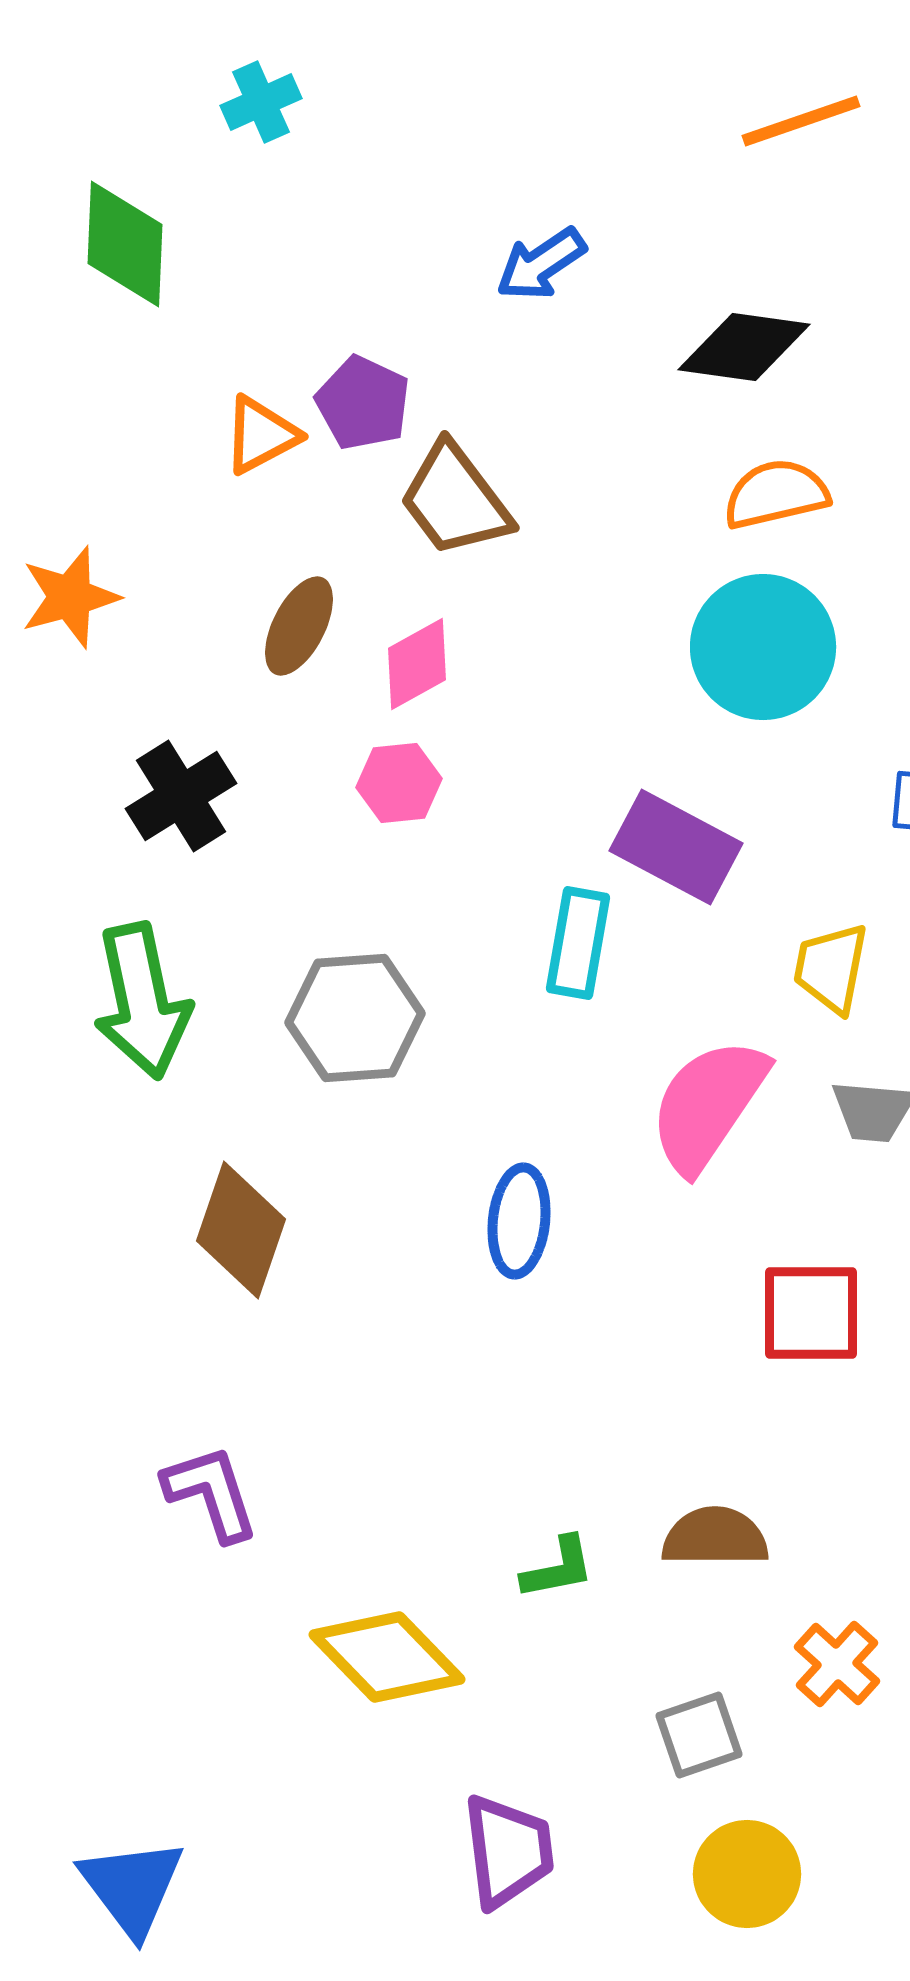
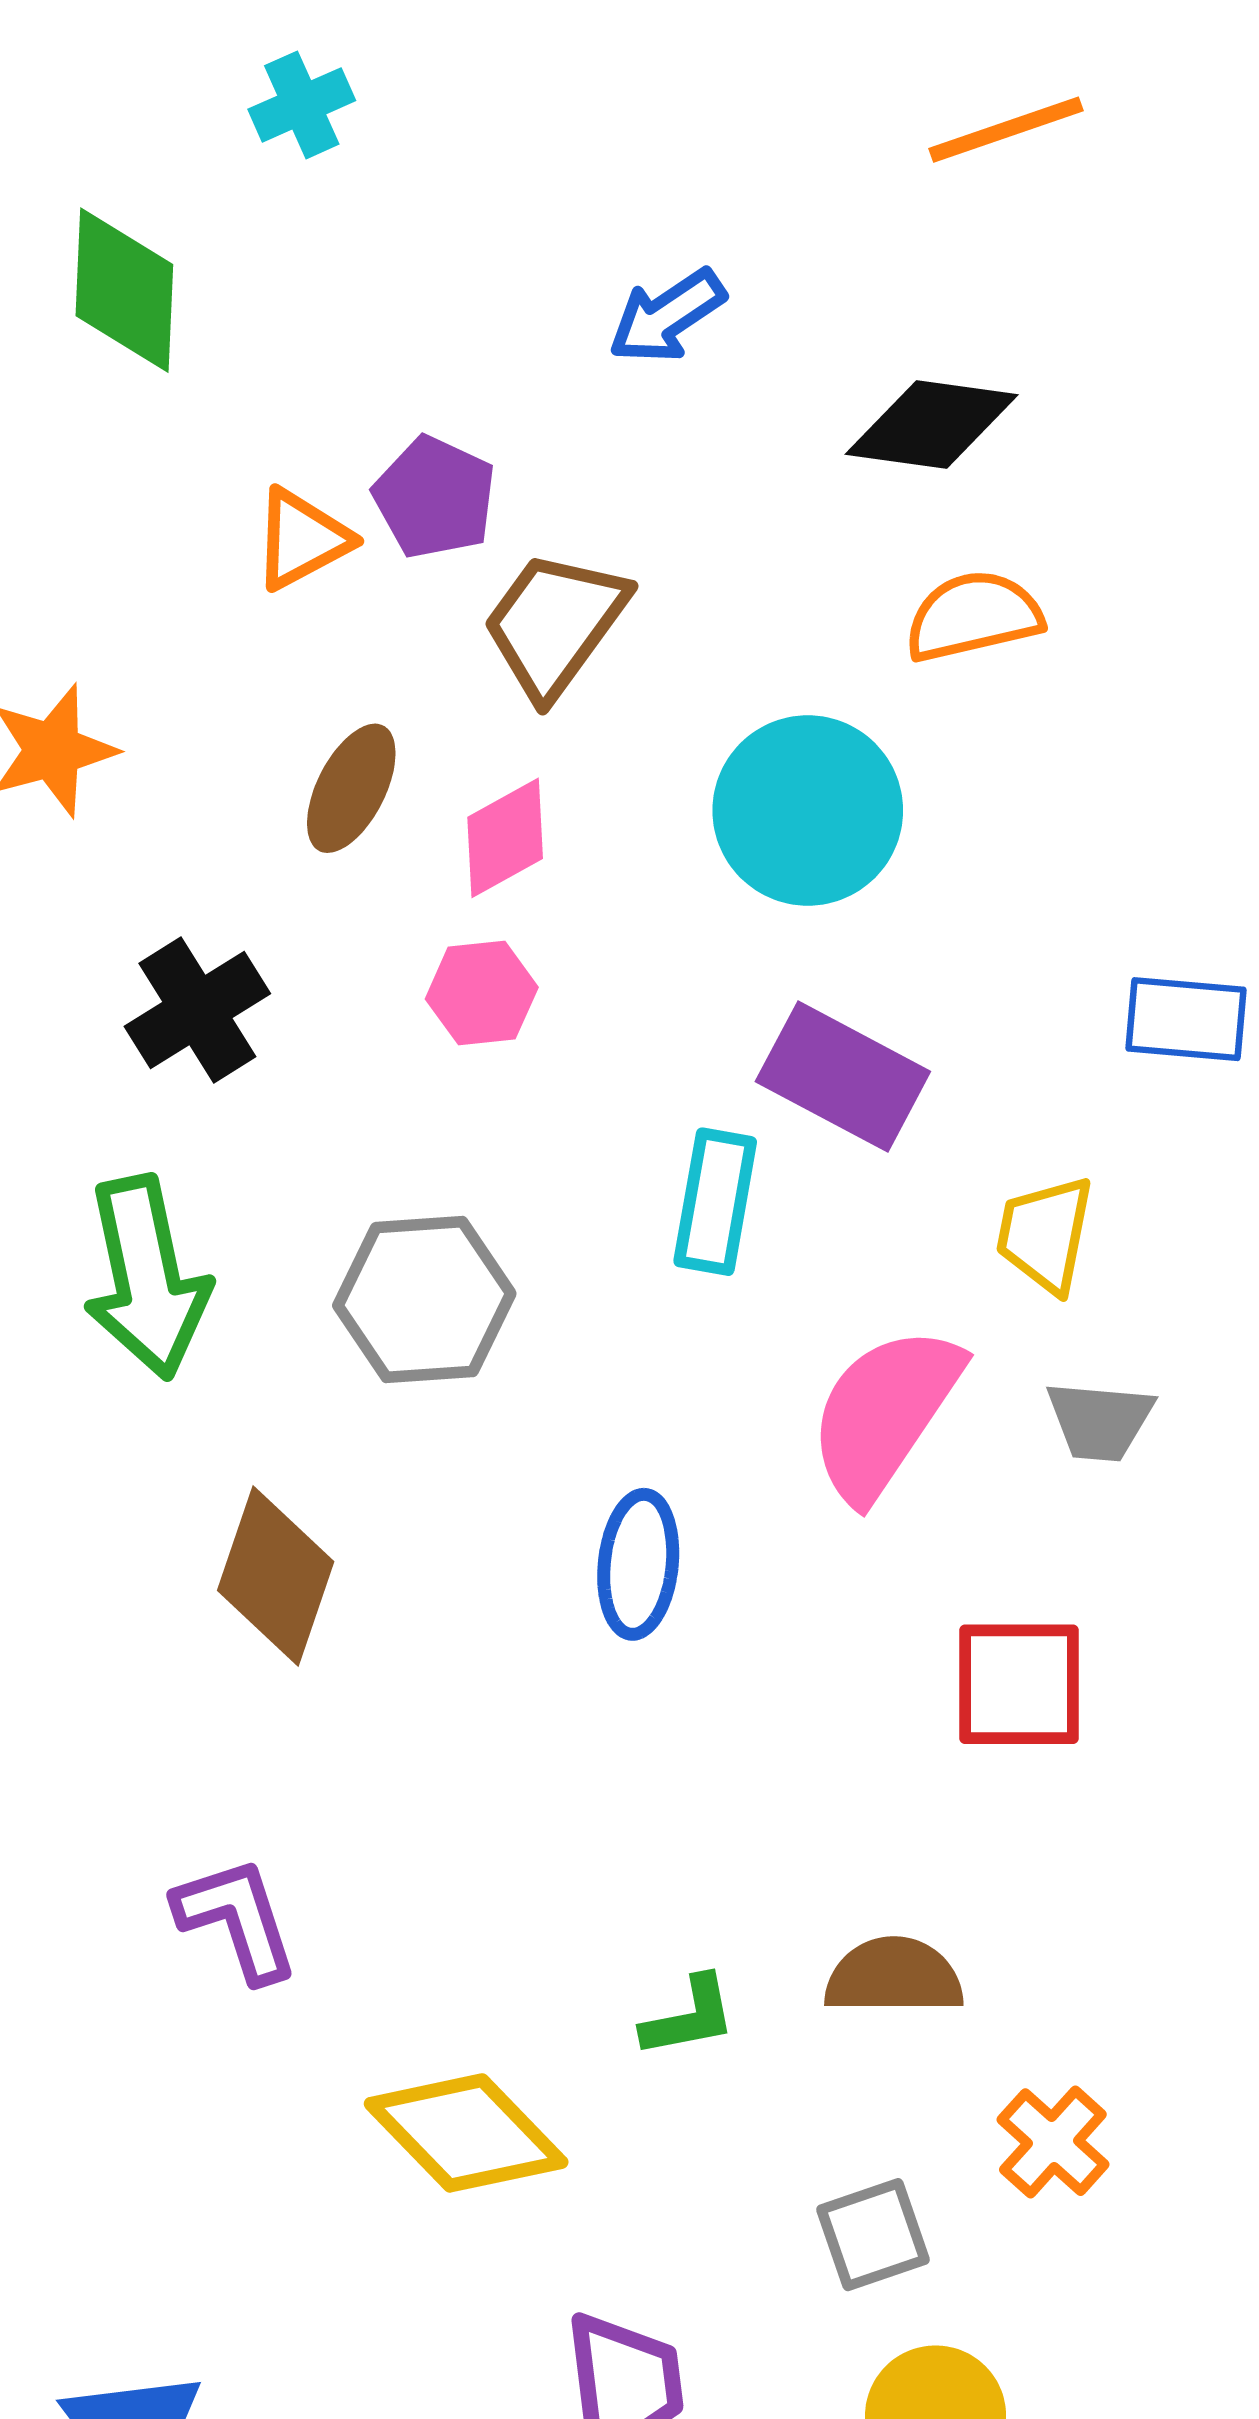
brown trapezoid: (455, 500) -> (555, 624), turned 73
cyan circle: (763, 647) -> (808, 810), moved

